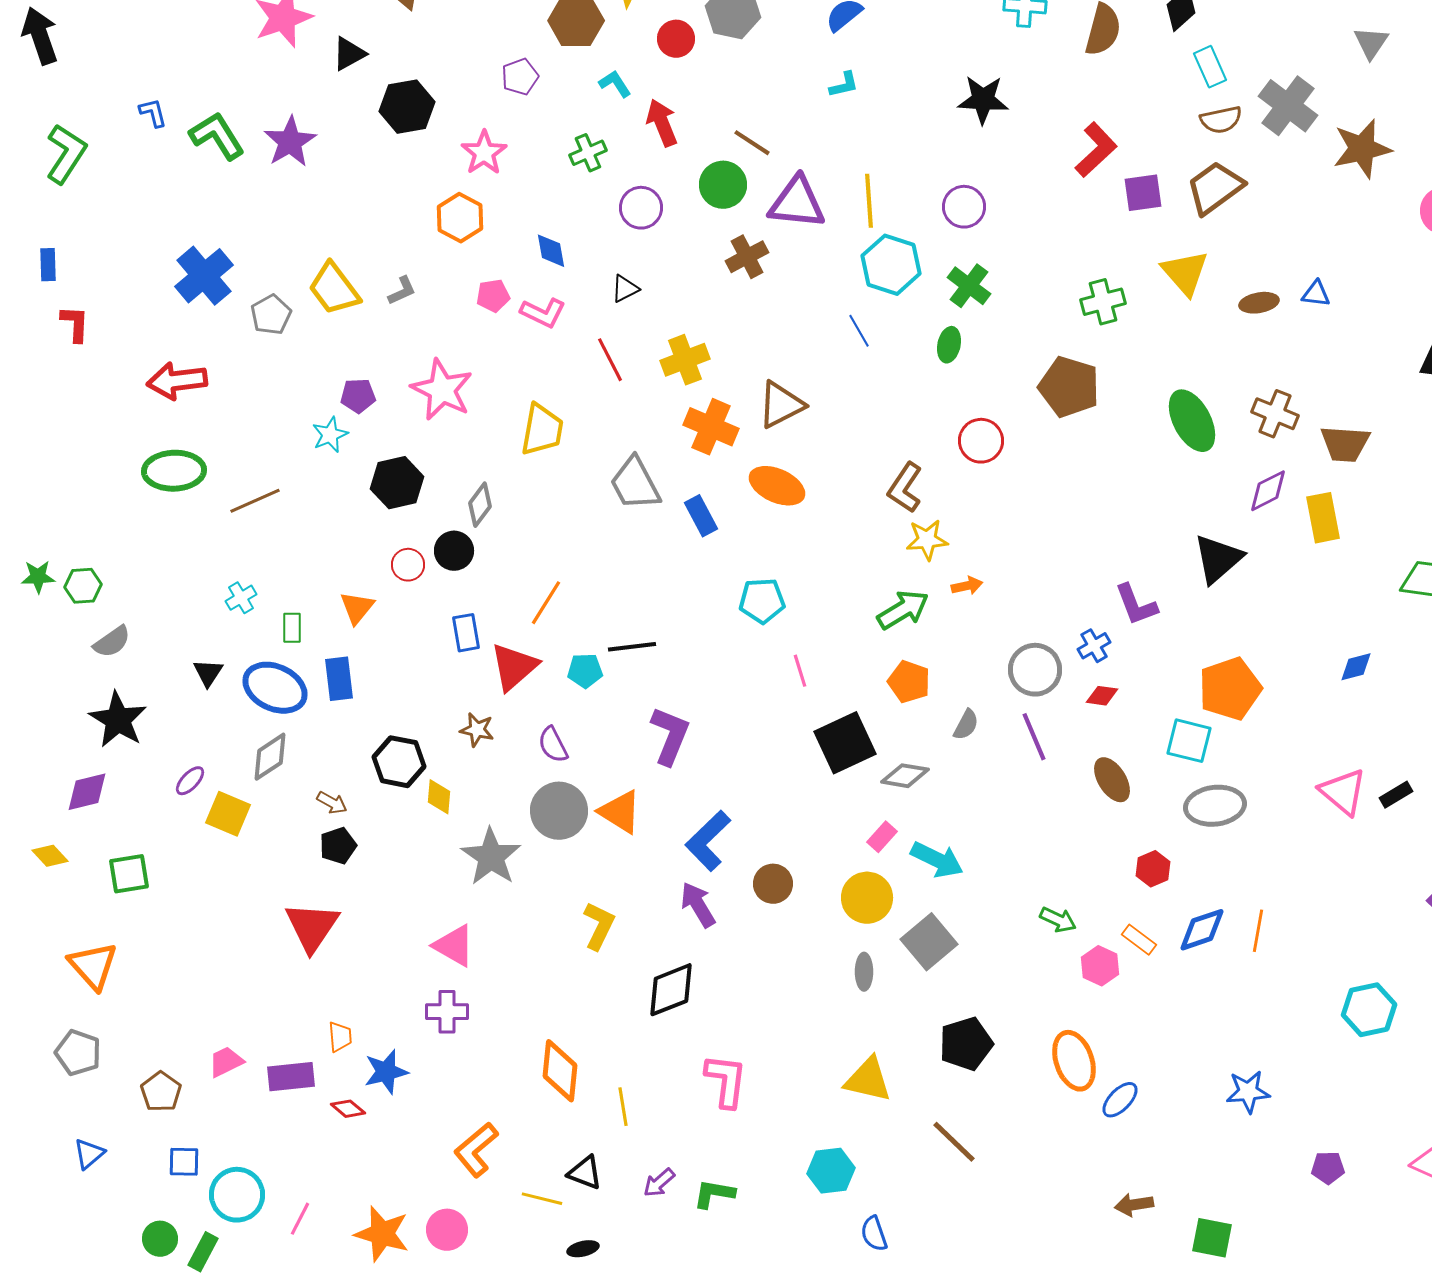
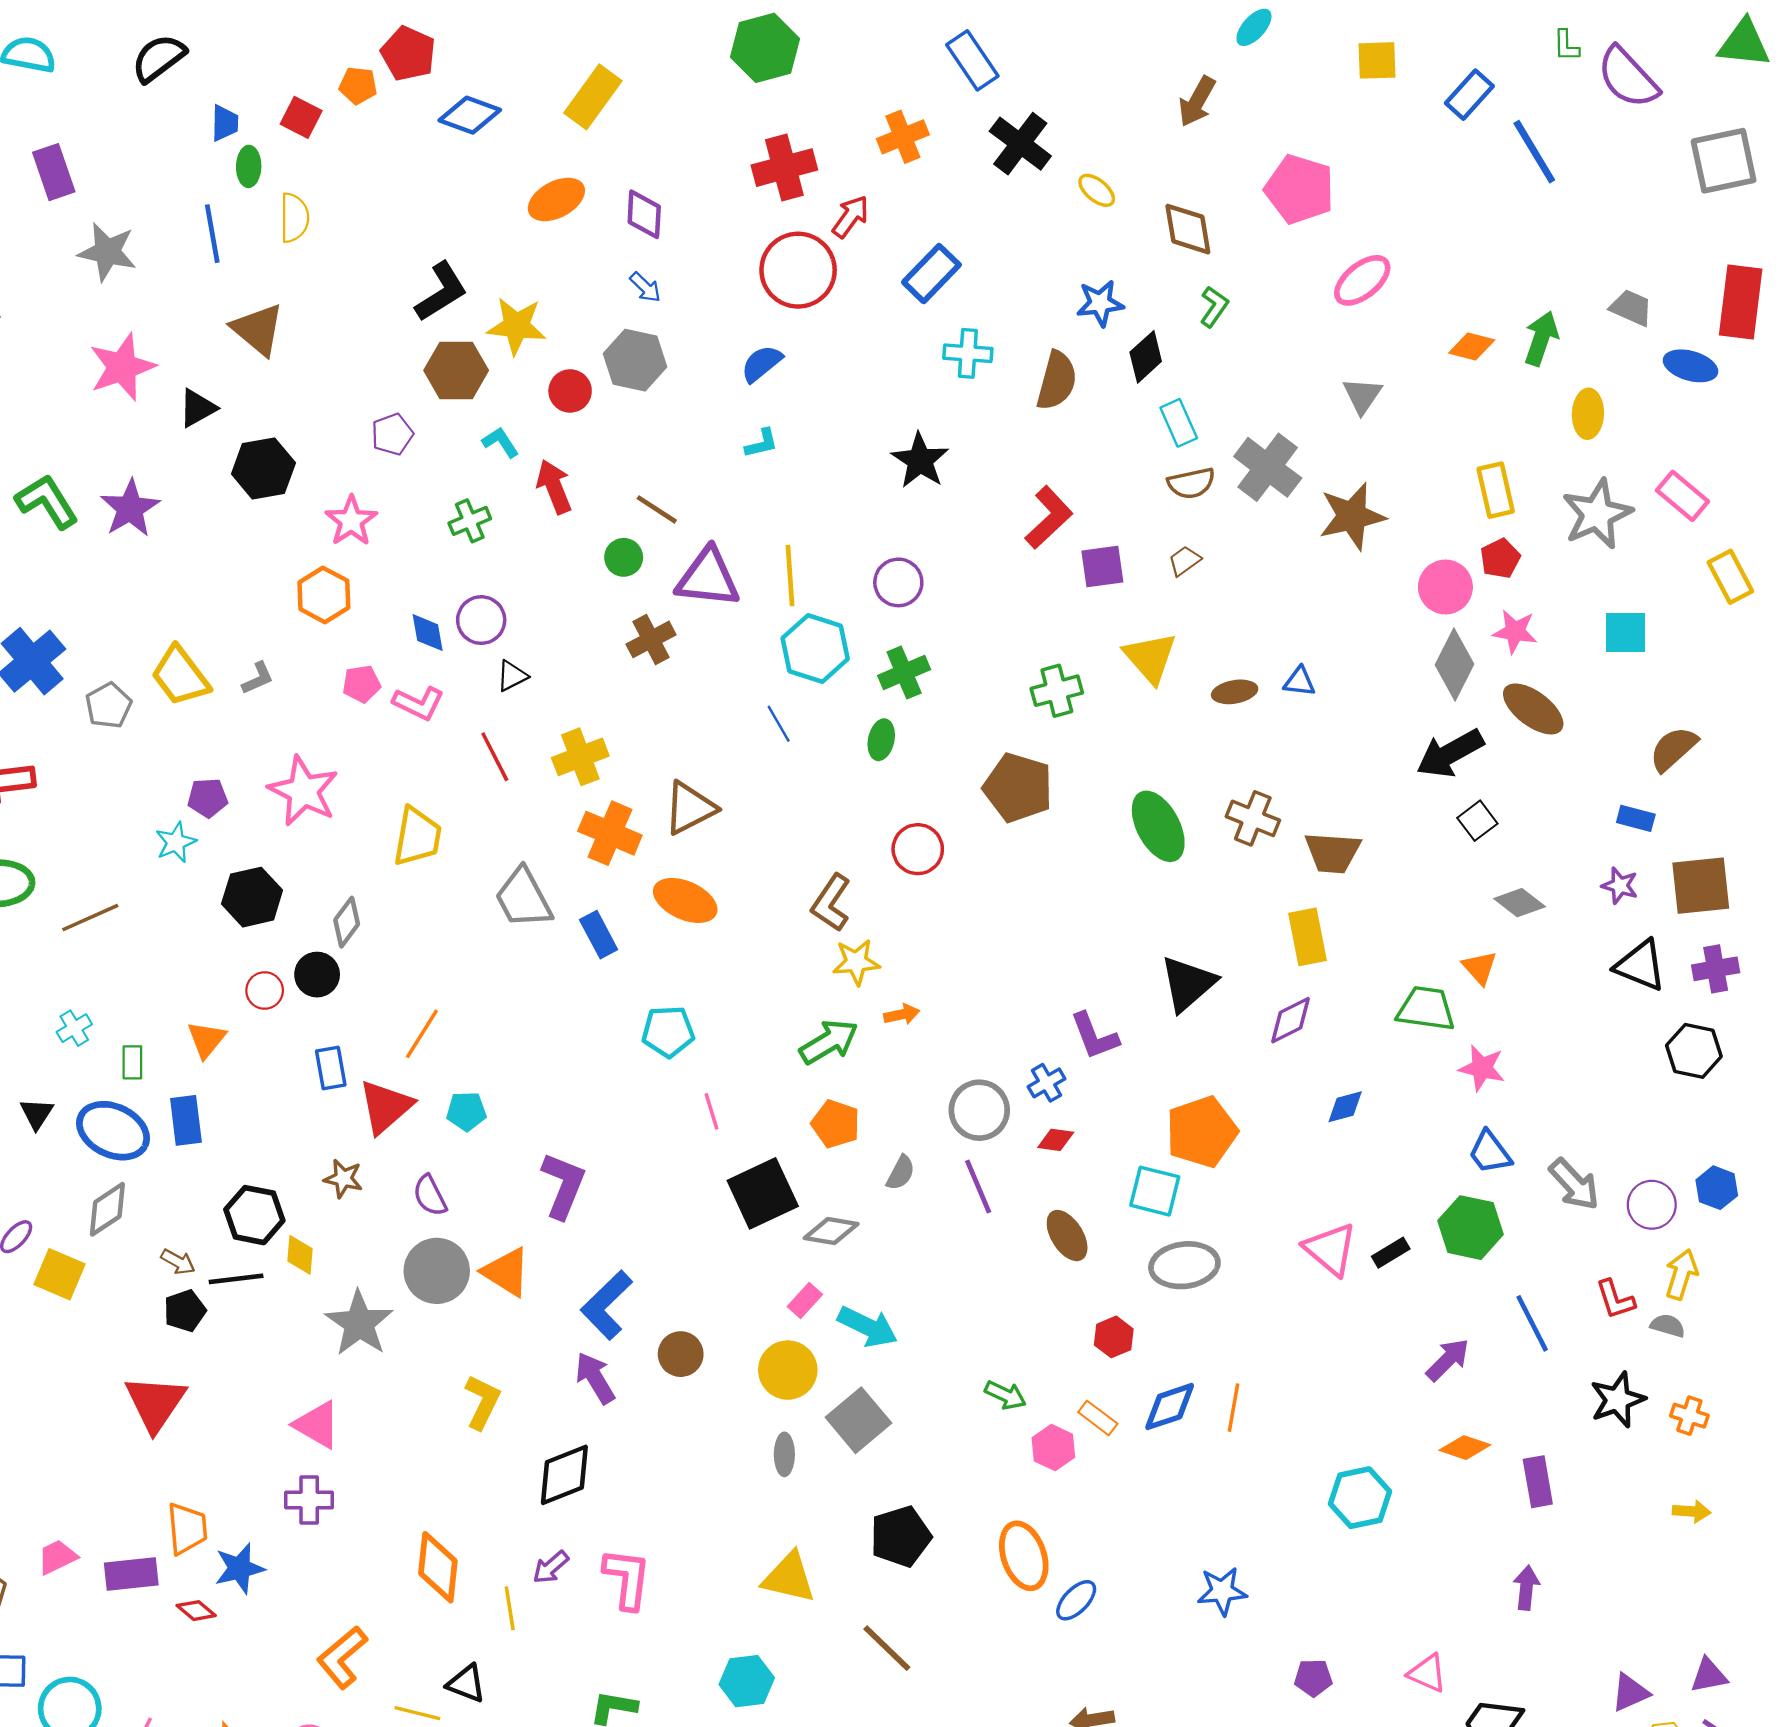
black star: (983, 100) -> (920, 460), turned 30
green circle: (723, 185) -> (624, 557), size x0.7
brown trapezoid: (1215, 188) -> (1184, 561), size x0.5
purple circle: (641, 208) -> (481, 620), moved
green cross: (969, 286) -> (904, 672), turned 30
purple diamond: (1268, 491) -> (1290, 1020), moved
black line: (632, 647) -> (236, 1279), moved
orange trapezoid: (340, 1037) -> (187, 1528), size x1.5
purple arrow: (659, 1183) -> (551, 1567), moved

